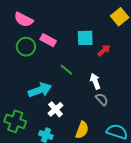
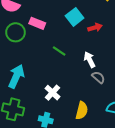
cyan square: (85, 38) -> (75, 17), turned -30
red arrow: (104, 50) -> (95, 27), turned 32
cyan arrow: (40, 90) -> (16, 76), moved, turned -40

